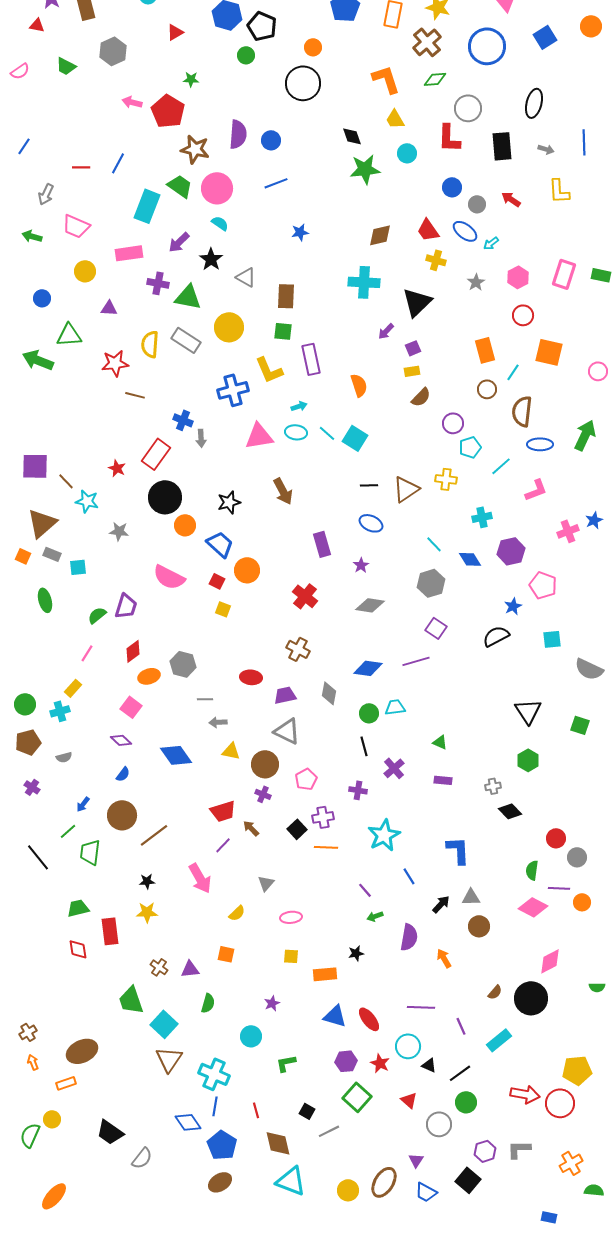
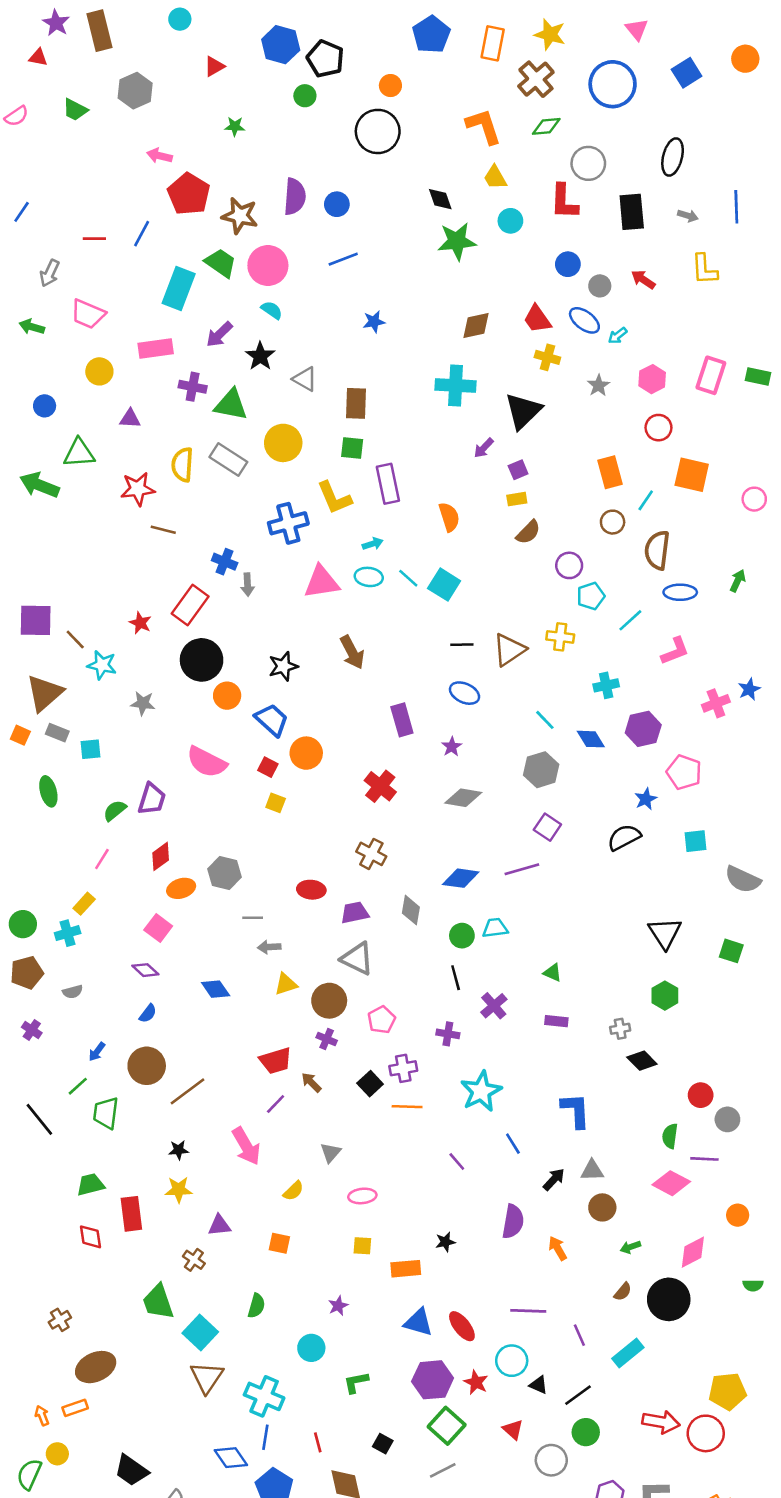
red pentagon: (168, 111) -> (189, 194), moved
green arrow: (585, 435) -> (738, 581), size x0.6
yellow triangle: (231, 751) -> (286, 984), turned -30
blue diamond: (176, 755) -> (216, 989), size x0.7
orange circle: (582, 902) -> (738, 1215), moved
green arrow: (375, 916) -> (630, 1247), moved
purple triangle: (190, 969) -> (219, 1225), moved
brown cross: (28, 1032) -> (60, 1320), moved
purple hexagon: (346, 1061) -> (433, 1380), size x1.4
orange arrow: (33, 1062) -> (42, 1416), moved
gray line: (329, 1131) -> (443, 1470), moved

